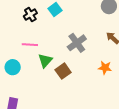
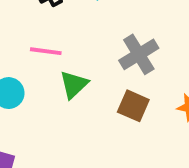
brown square: (63, 71) -> (133, 106), moved, turned -35

